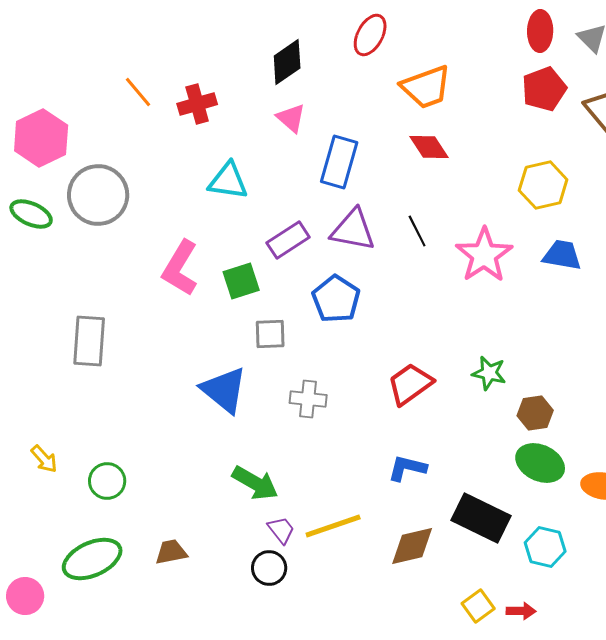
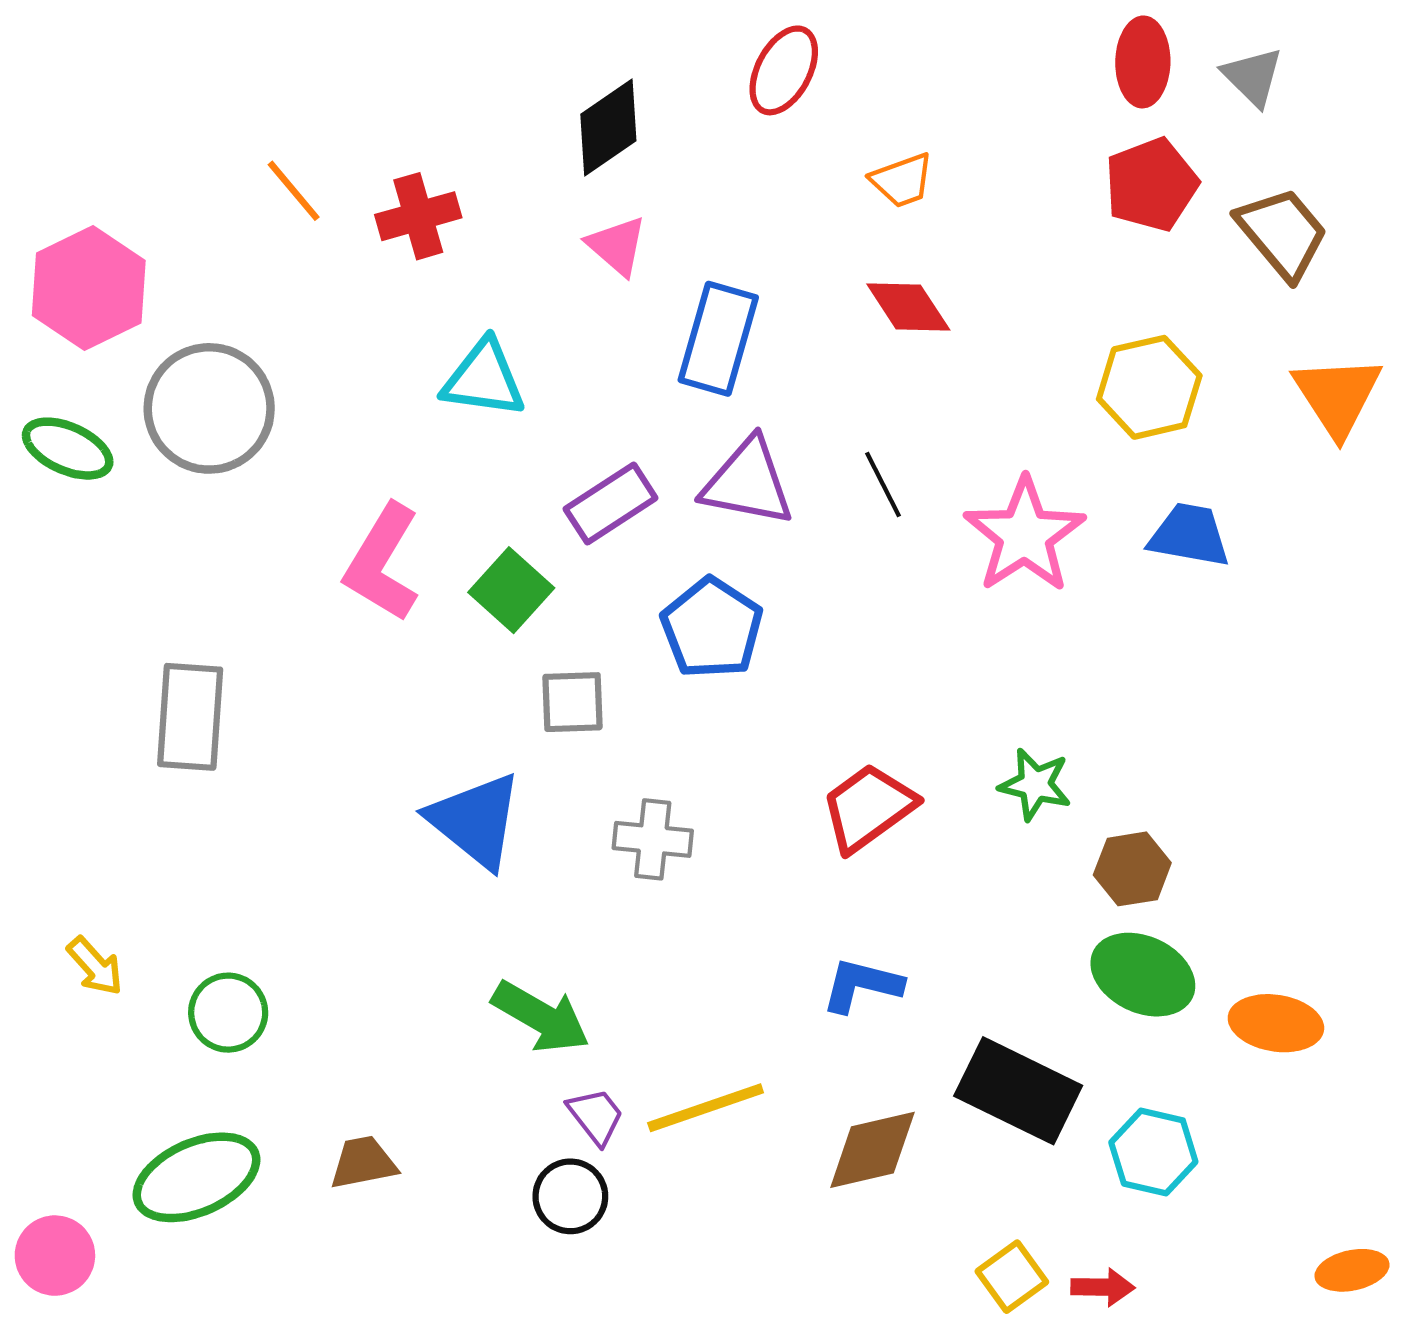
orange trapezoid: (426, 87) -> (902, 180), size x0.6
green square: (241, 281) -> (511, 590), turned -30

